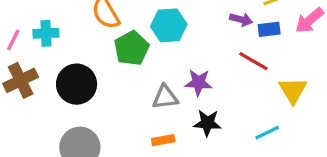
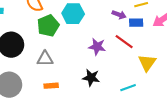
purple star: (198, 83) -> (97, 47), moved
gray triangle: (165, 97) -> (45, 59), moved
orange rectangle: (163, 140) -> (51, 86), moved

